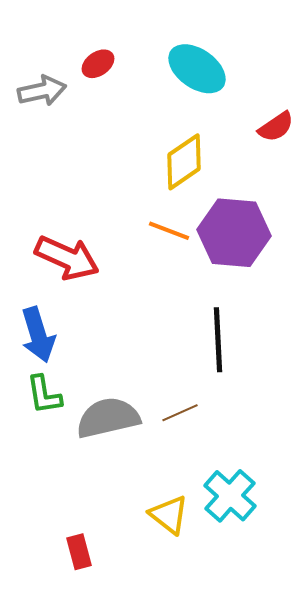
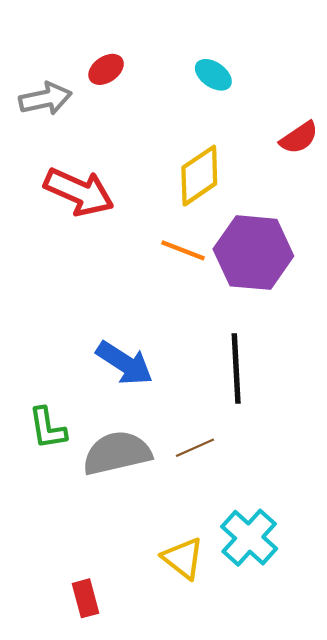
cyan ellipse: (197, 69) -> (213, 75), size x0.6
red arrow: (67, 258) -> (79, 192), moved
blue arrow: (38, 335) -> (124, 363), moved, turned -40

